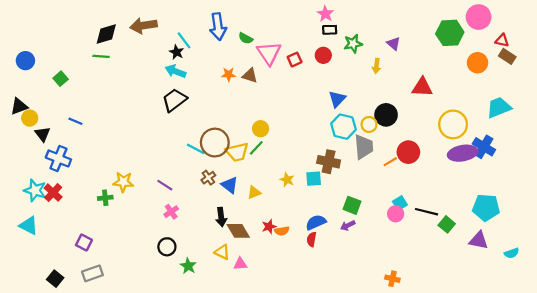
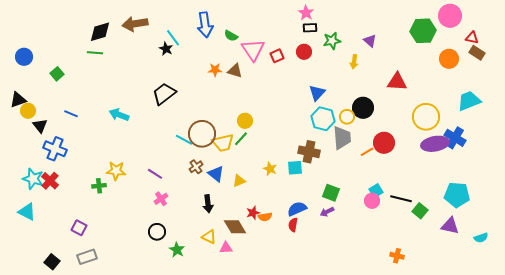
cyan arrow: (175, 71) -> (119, 115), moved
brown diamond: (238, 231) -> (235, 227), moved
orange cross: (392, 279) -> (397, 256), moved

